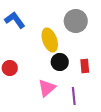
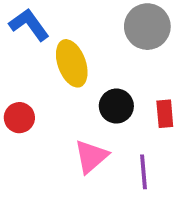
yellow ellipse: (50, 40) -> (72, 63), moved

